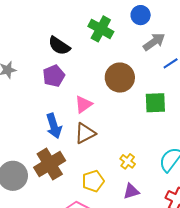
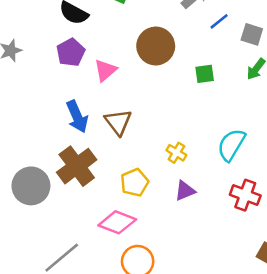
green square: (155, 103) -> (205, 74), size x0.7
pink triangle: (83, 104) -> (105, 70), moved
brown triangle: (85, 133) -> (118, 122), turned -35

